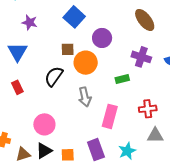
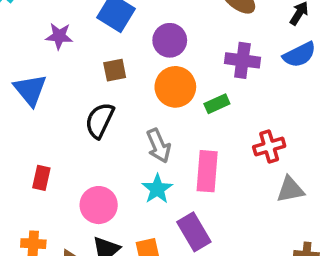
purple star: (30, 22) -> (59, 36), moved
orange circle: (86, 63) -> (175, 87), moved
red rectangle: (17, 87) -> (41, 178), moved, turned 48
cyan star: (127, 151) -> (157, 189), moved

